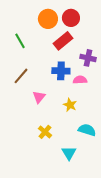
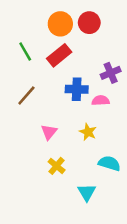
red rectangle: (63, 41) -> (59, 55), moved
purple cross: (88, 58) -> (111, 73), turned -35
pink triangle: (39, 97) -> (49, 132), moved

